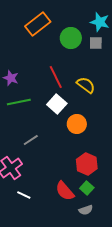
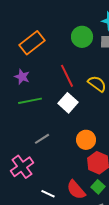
orange rectangle: (38, 24) -> (32, 43), moved
orange circle: (77, 124) -> (86, 140), moved
white line: (24, 195) -> (48, 194), moved

